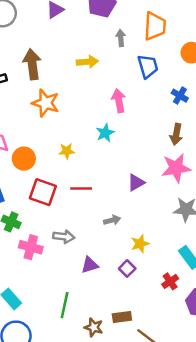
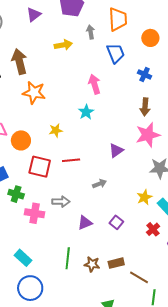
yellow arrow: (87, 62) -> (63, 45), moved
yellow star: (140, 244) -> (144, 197), moved
brown star: (94, 327) -> (92, 264), moved

